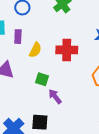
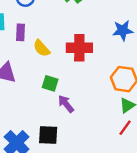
yellow semicircle: (35, 50) -> (42, 48), turned 112

